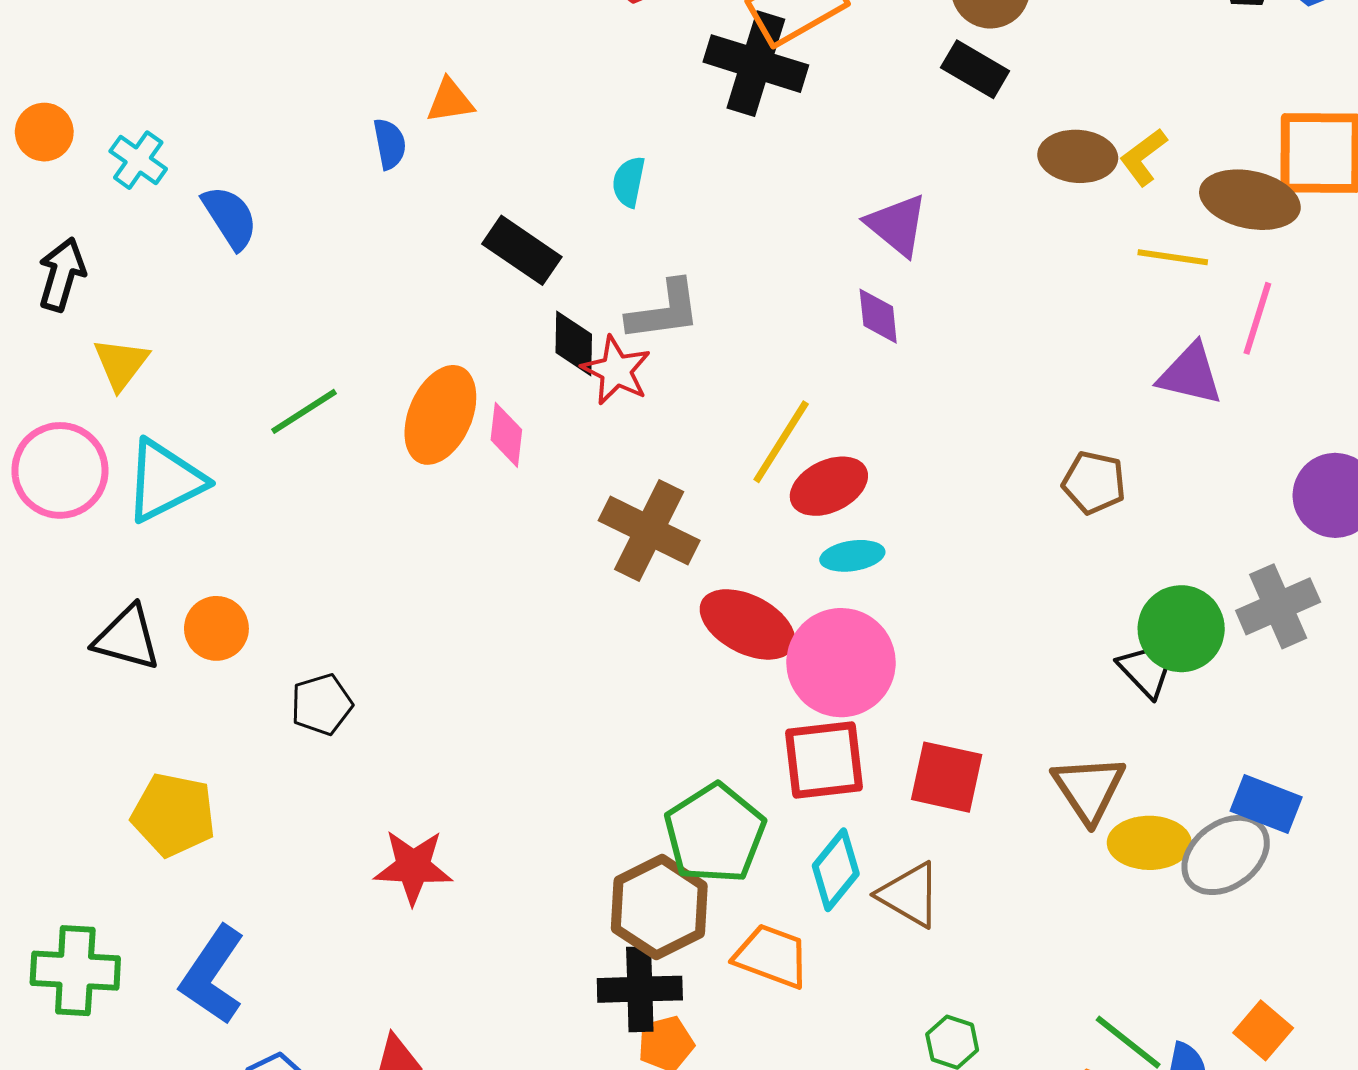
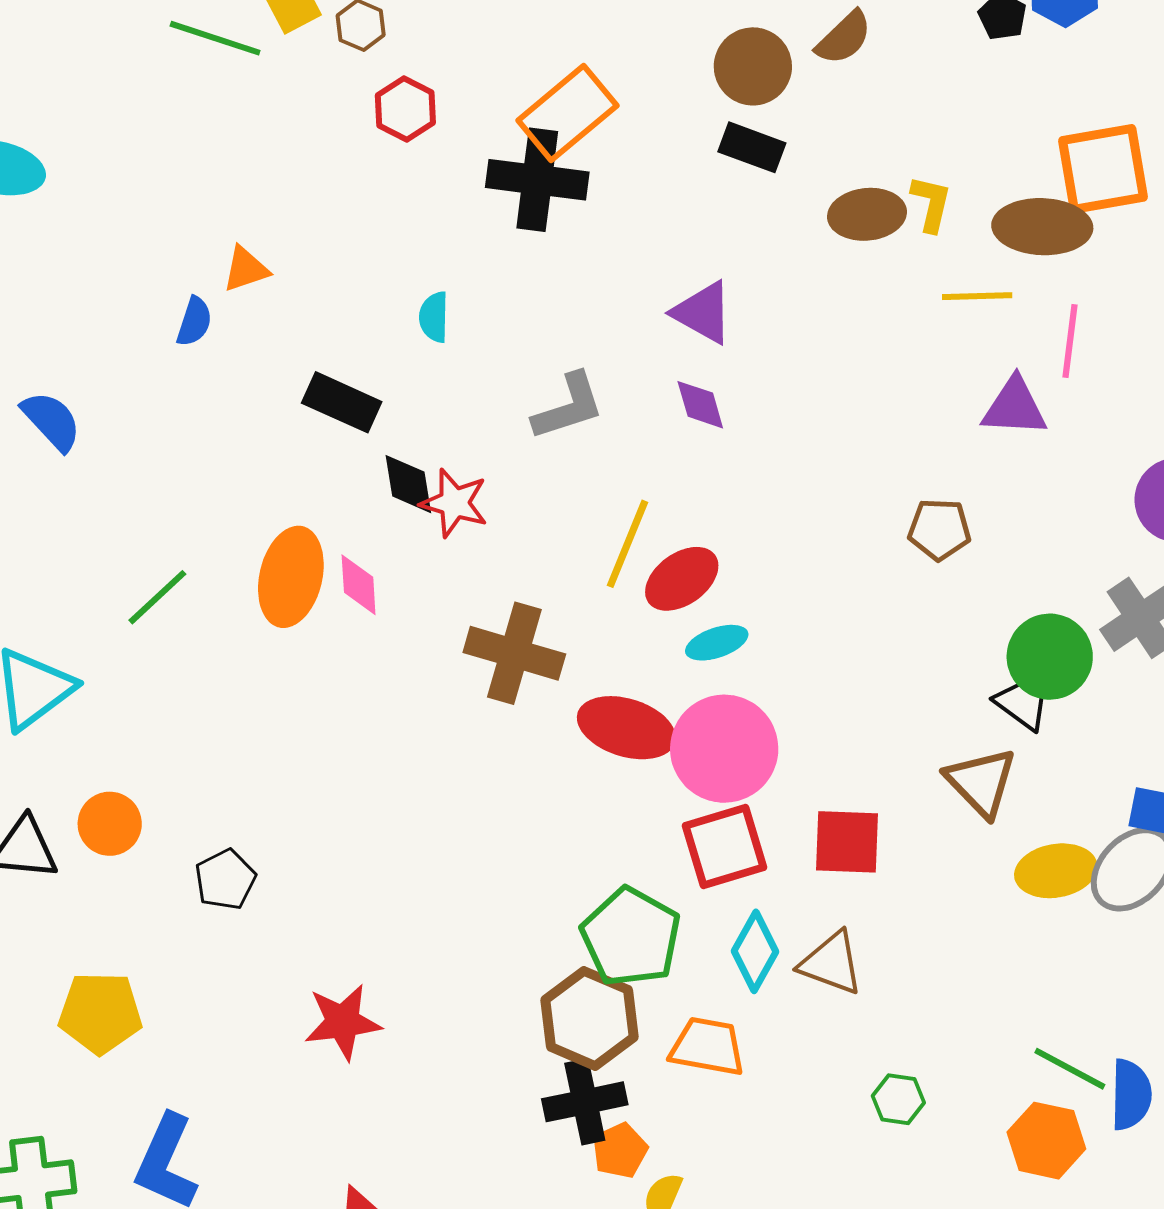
blue semicircle: (390, 144) -> (194, 322), turned 39
yellow L-shape: (1143, 157) -> (931, 204), turned 150
gray L-shape: (664, 311) -> (568, 407), moved
brown triangle: (1089, 789) -> (981, 782), moved

